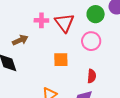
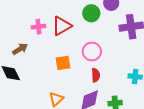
red triangle: (64, 23) -> (62, 26), turned 45
pink circle: (91, 41) -> (92, 51), moved

